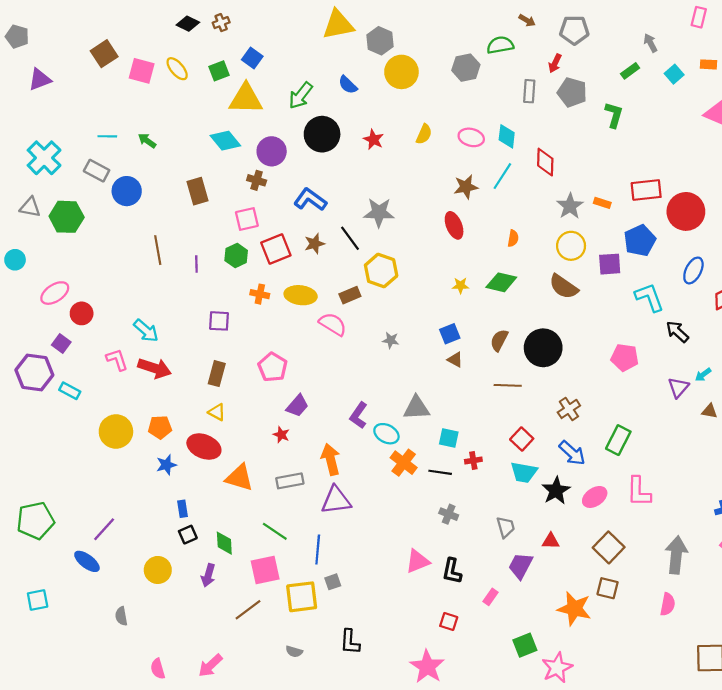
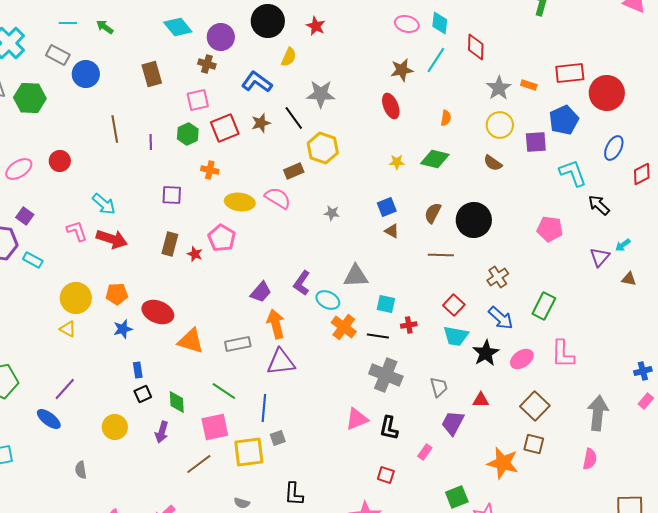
yellow semicircle: (424, 134) -> (289, 57), moved
brown semicircle: (564, 287) -> (493, 163), size x0.7
yellow ellipse: (301, 295) -> (240, 202), moved
red circle: (82, 313) -> (60, 161), moved
purple trapezoid: (297, 406) -> (261, 292), moved
yellow triangle: (217, 412) -> (68, 329), moved
red star: (281, 435) -> (195, 254), moved
gray cross: (449, 514) -> (386, 375), size x1.8

